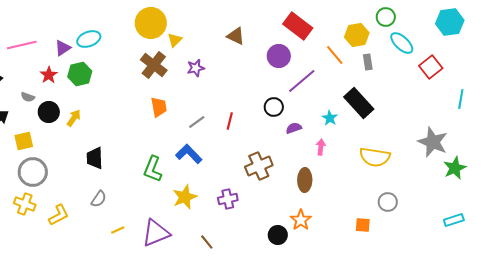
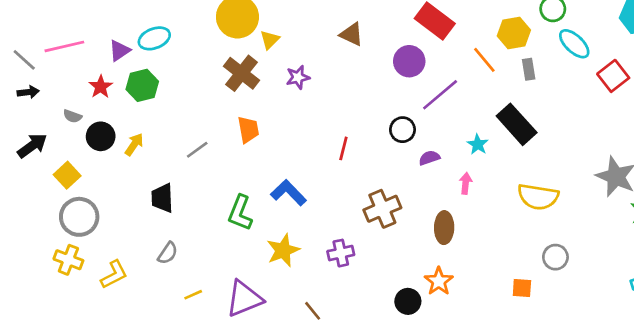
gray line: (197, 122) -> (197, 150), moved
yellow square: (24, 141) -> (67, 175), turned -30

